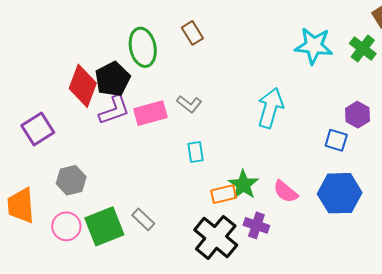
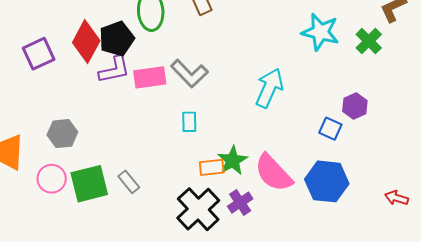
gray L-shape: (189, 104) -> (189, 74), size x1.5
purple square: (38, 129) -> (39, 54), moved
pink semicircle: (286, 192) -> (273, 173), size x1.6
purple cross: (256, 225) -> (240, 203), turned 30

